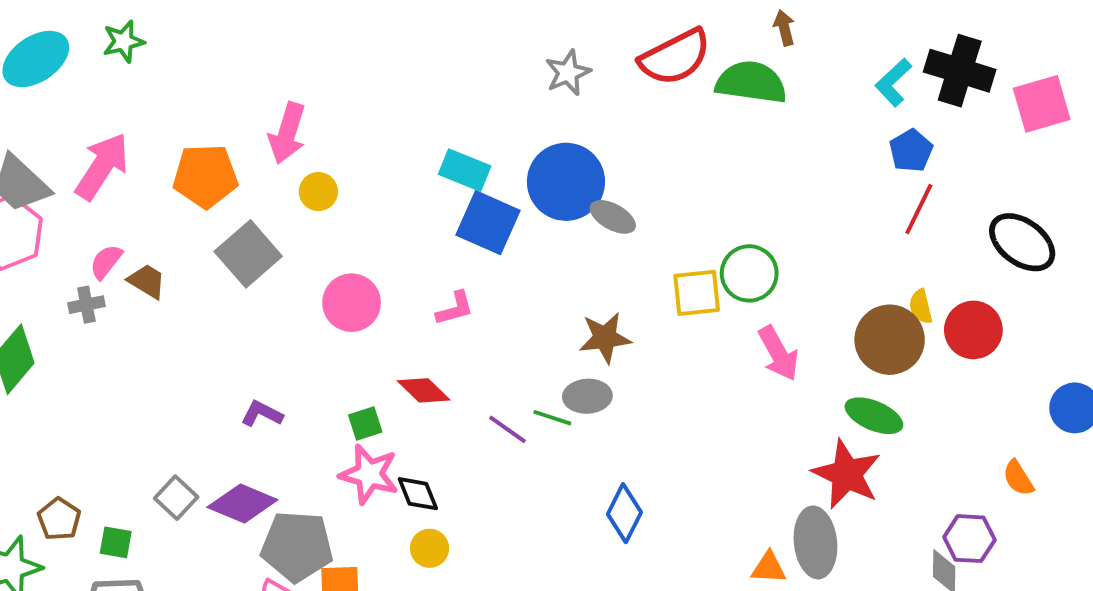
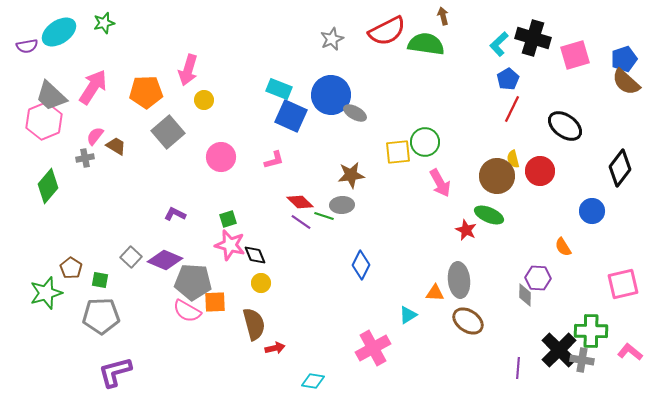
red diamond: (424, 390) -> (300, 202), moved
red star: (847, 474) -> (466, 230), moved, size x0.6

